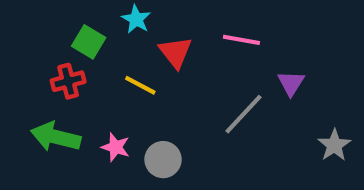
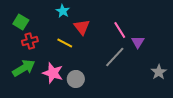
pink line: (241, 40) -> (120, 30), moved, turned 48
green square: (89, 42) -> (21, 22), moved
green arrow: (56, 137) -> (24, 68), turned 135
pink star: (116, 147) -> (53, 73), size x1.5

